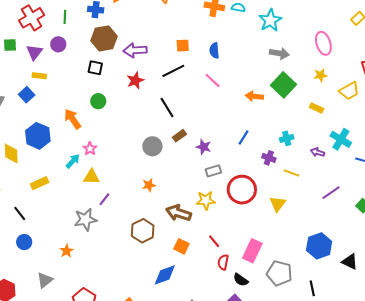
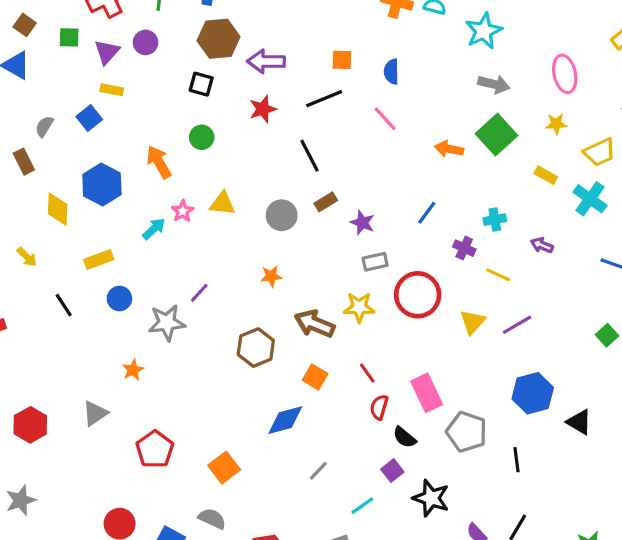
cyan cross: (341, 139) -> (590, 199), moved
yellow triangle: (91, 177) -> (223, 204), moved
purple line: (331, 193) -> (517, 325), moved
blue circle: (24, 242) -> (119, 298), moved
pink rectangle: (252, 251) -> (427, 393), turned -55

